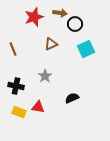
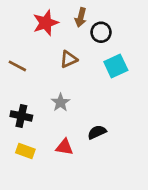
brown arrow: (60, 13) -> (81, 17), turned 96
brown line: (13, 49) -> (17, 66), turned -40
red triangle: (38, 107) -> (65, 147), moved

